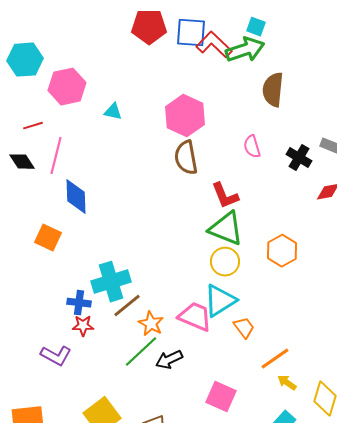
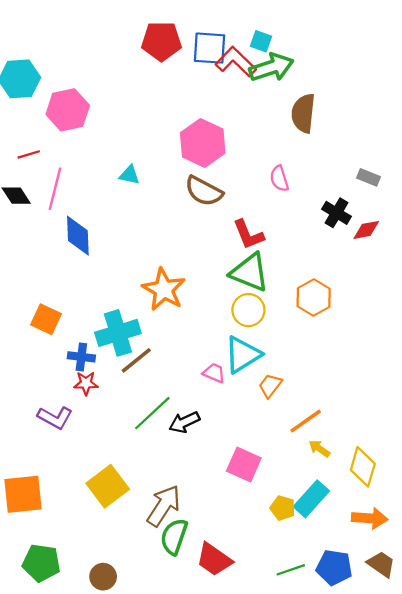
cyan square: (256, 27) -> (261, 41), moved
cyan triangle: (113, 112) -> (129, 175), moved
brown semicircle: (186, 158) -> (204, 191), turned -52
black cross: (299, 158) -> (336, 213), moved
orange square: (48, 238) -> (46, 319), moved
pink trapezoid: (195, 317) -> (214, 373), size x0.6
orange star: (151, 324) -> (164, 289), moved, size x1.5
orange trapezoid: (244, 328) -> (270, 386), turned -105

